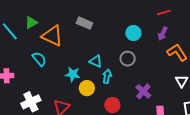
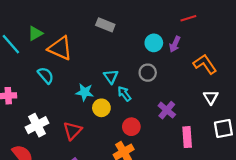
gray rectangle: (84, 23) -> (105, 25), moved
purple arrow: (163, 34) -> (175, 44), moved
cyan triangle: (96, 61) -> (111, 77), turned 32
cyan arrow: (107, 76) -> (124, 94), turned -48

